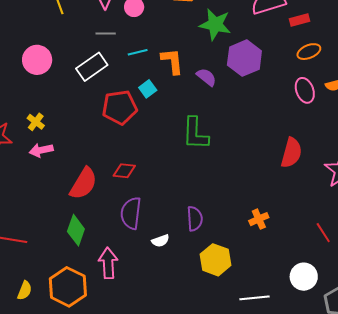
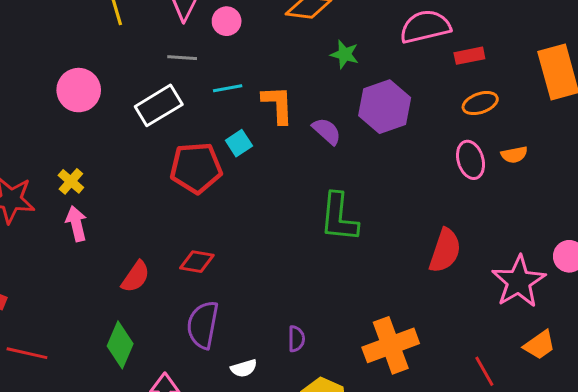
green star: (215, 24) -> (345, 54), size x0.6
green L-shape: (195, 134) -> (339, 217), moved
pink arrow: (41, 150) -> (76, 224), turned 85
red semicircle: (83, 184) -> (136, 277), size x0.7
purple semicircle: (195, 219) -> (296, 339), size x0.7
orange cross: (259, 219) -> (391, 345), size x1.8

